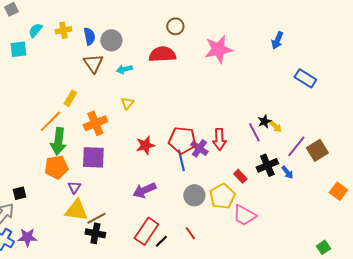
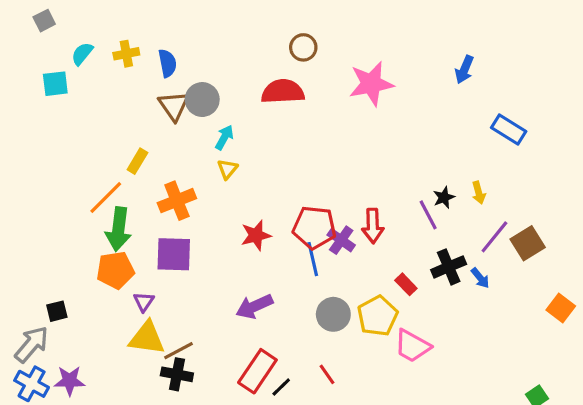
gray circle: (111, 40) -> (202, 100), moved
cyan arrow: (124, 69) -> (224, 137), moved, turned 133
yellow arrow: (275, 126) -> (479, 193), moved, turned 32

